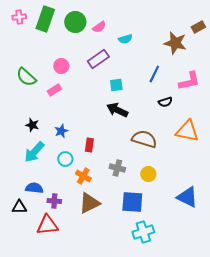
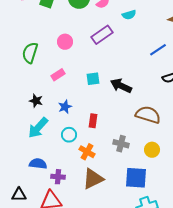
blue line: (154, 74) -> (158, 50), turned 30
green semicircle: (26, 77) -> (30, 53), turned 65
cyan square: (116, 85) -> (93, 79), moved
pink rectangle: (54, 90) -> (58, 75), moved
black triangle: (19, 207) -> (19, 195), moved

